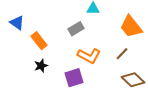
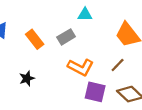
orange rectangle: (39, 41) -> (35, 39), moved
purple square: (74, 78) -> (95, 92), moved, turned 30

